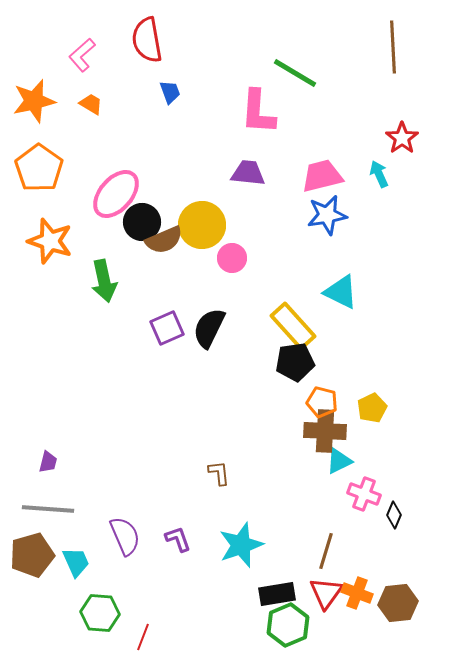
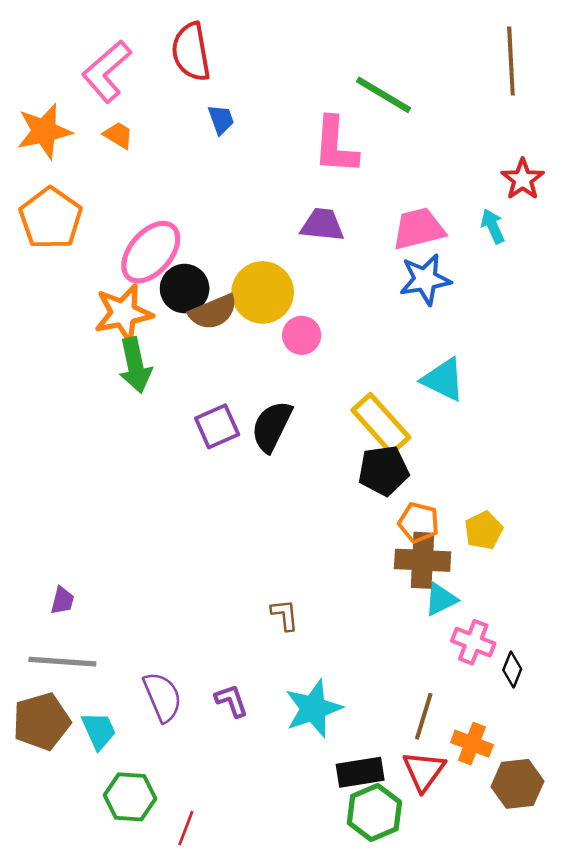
pink L-shape: (82, 55) -> (107, 71), size x1.4
orange star: (50, 241) -> (123, 313), moved, turned -30
orange cross: (357, 593) -> (472, 744), moved

